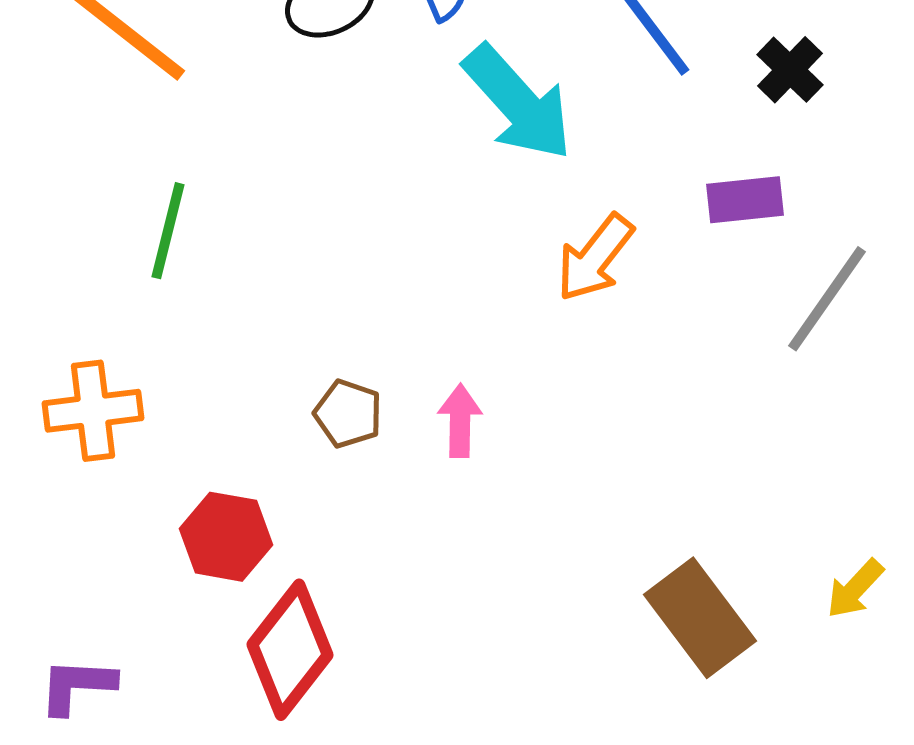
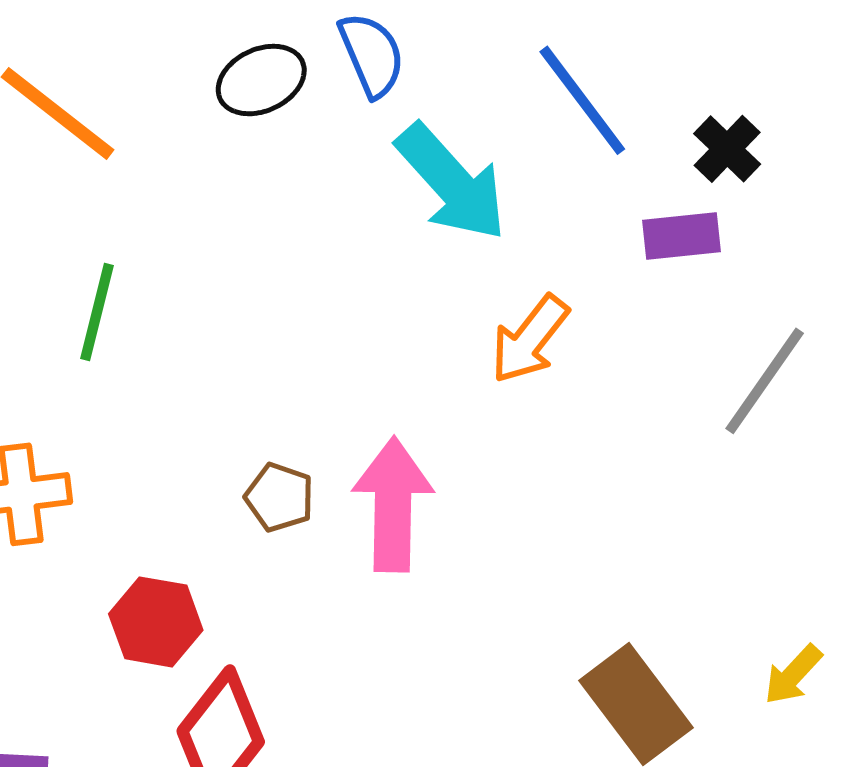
purple rectangle: (745, 200) -> (682, 236), moved
pink arrow: (460, 421) -> (393, 504), size x1.8

